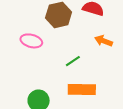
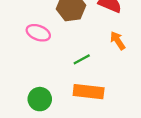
orange arrow: (104, 41) -> (118, 41), turned 30

